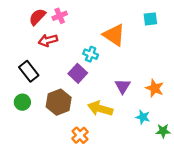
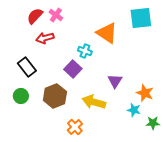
pink cross: (60, 16) -> (56, 15), turned -32
cyan square: (150, 19) -> (141, 18), size x1.6
orange star: (155, 88) -> (145, 93), moved

